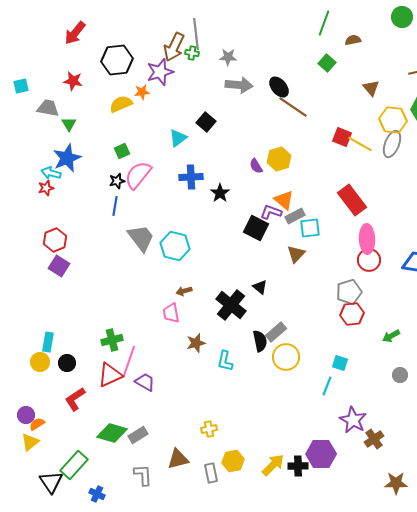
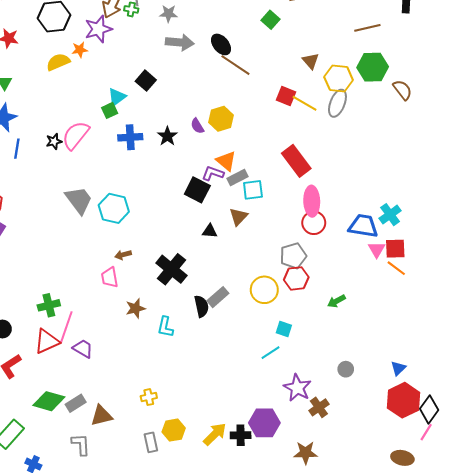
brown triangle: (371, 88) -> (311, 61), moved
green square: (122, 151) -> (110, 110), moved
black star: (220, 193) -> (167, 136), moved
blue line: (115, 206) -> (17, 149), moved
black triangle: (260, 287) -> (210, 231), moved, turned -35
yellow circle: (286, 357) -> (264, 290), moved
gray circle: (400, 375) -> (346, 369), moved
cyan line: (327, 386) -> (270, 353), turned 36
brown triangle: (178, 459) -> (101, 416), moved
brown star: (396, 483) -> (306, 453), moved

